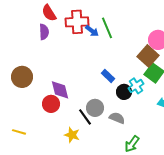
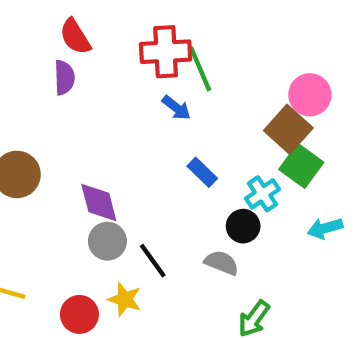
red cross: (77, 22) -> (166, 52), moved
blue arrow: (92, 31) -> (176, 108), moved
black circle: (124, 92) -> (243, 226), moved
red circle: (51, 104) -> (79, 314), moved
gray circle: (95, 108) -> (107, 241), moved

